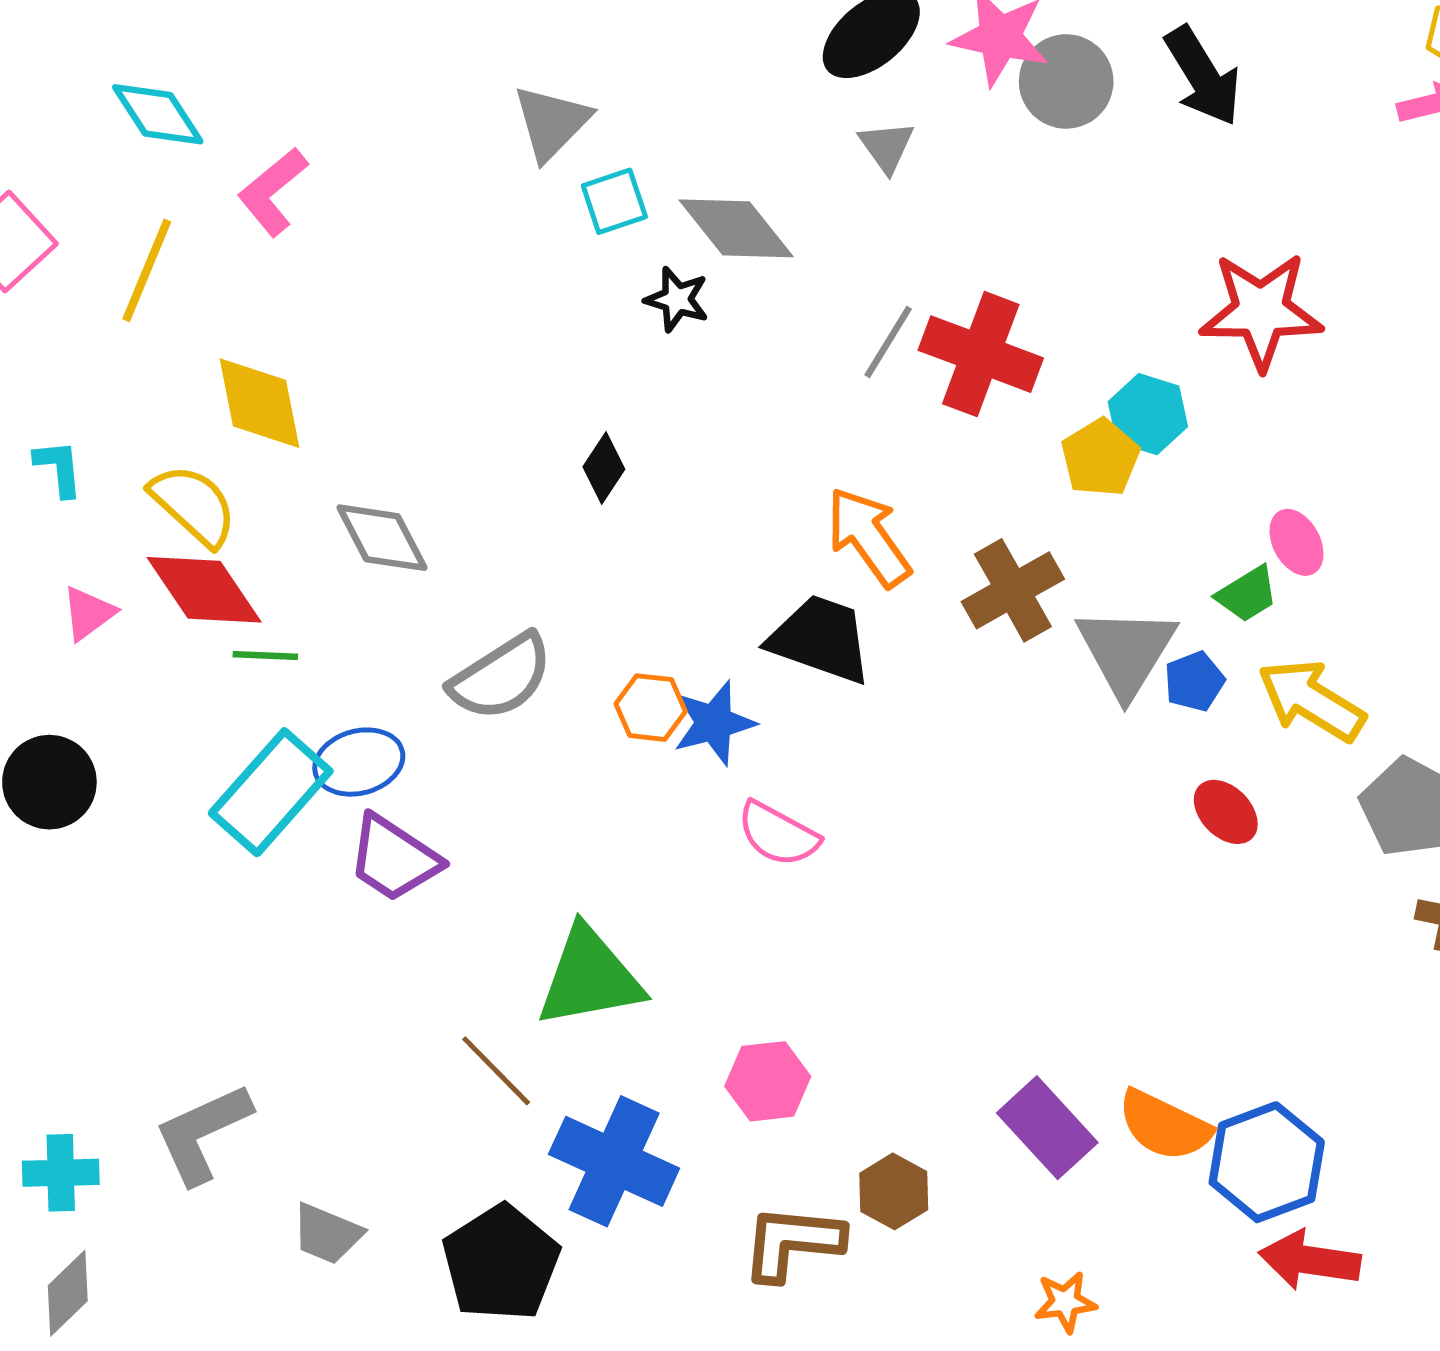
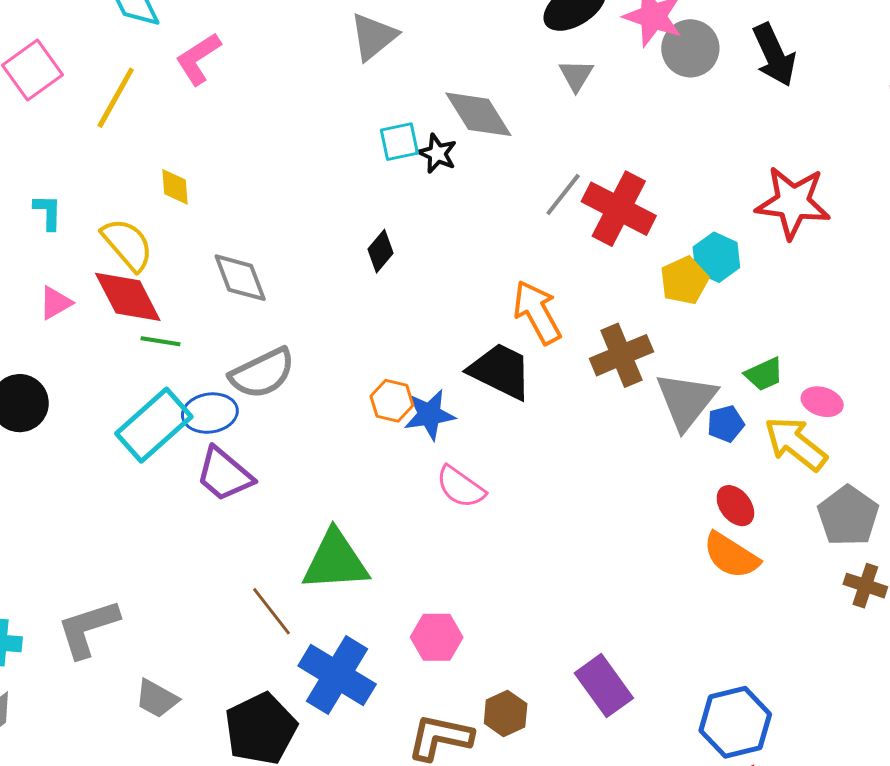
cyan square: (614, 201) -> (399, 142), moved
yellow diamond: (259, 403) -> (175, 187), size x0.6
pink ellipse: (1296, 542) -> (822, 402), moved, turned -51
gray semicircle: (501, 677) -> (262, 373), moved
orange semicircle: (1164, 1125) -> (731, 555), moved

